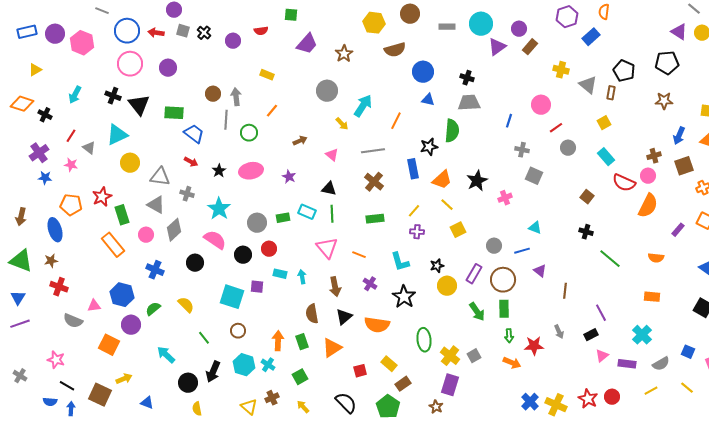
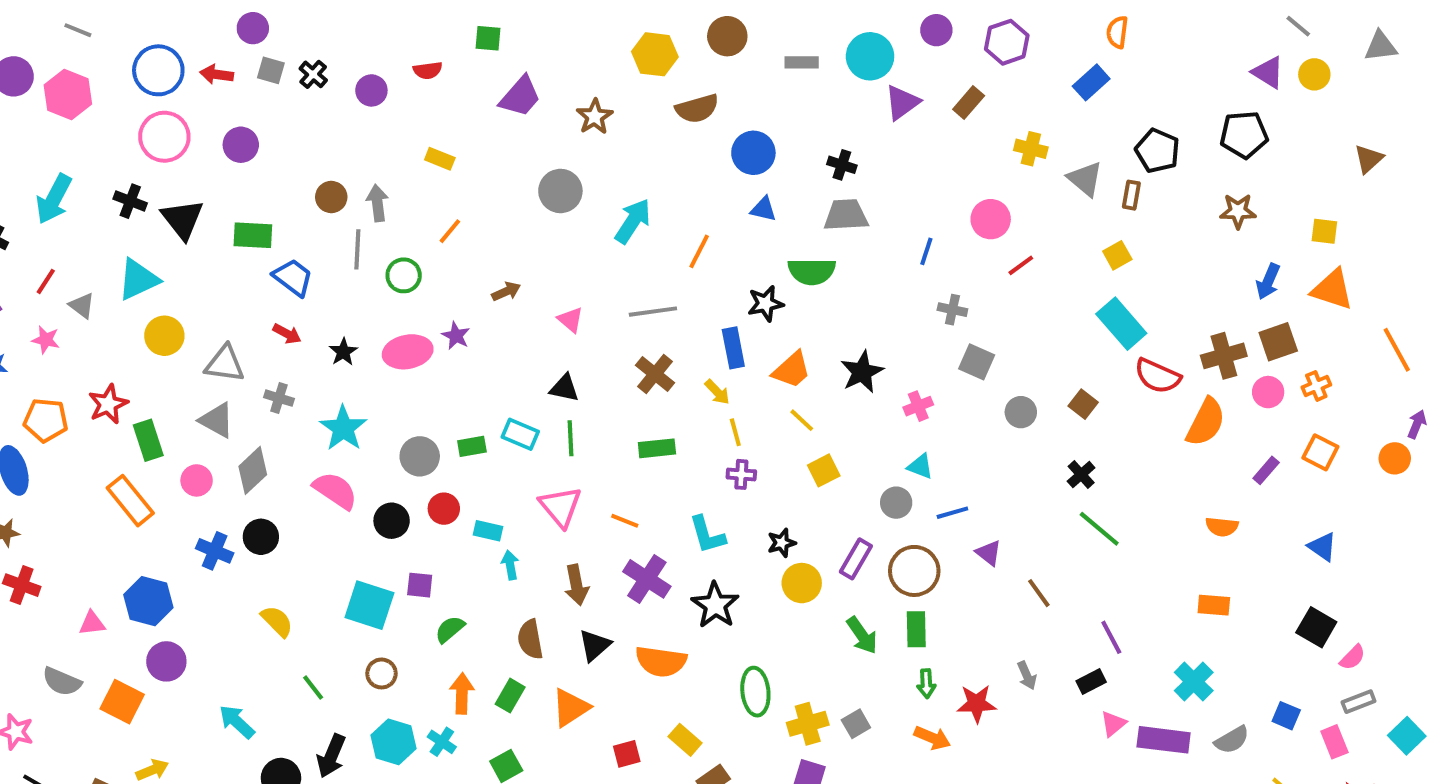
gray line: (102, 11) -> (78, 30), moved
purple hexagon: (567, 17) -> (1007, 42), moved
purple circle: (519, 29) -> (936, 30), moved
cyan arrow: (75, 95) -> (54, 199), size x1.4
yellow arrow: (342, 124) -> (717, 392), moved
green semicircle: (452, 131) -> (812, 271), turned 85
gray circle: (568, 148) -> (1021, 412), moved
brown cross: (654, 156) -> (1224, 356), moved, size x1.5
cyan rectangle: (606, 157) -> (1121, 324), size x1.4
pink circle: (648, 176) -> (1268, 392), moved
purple star: (289, 177) -> (456, 336), moved
yellow line: (414, 211) -> (735, 432), turned -56
cyan triangle: (535, 228) -> (920, 466), moved
black cross: (586, 232) -> (1081, 474), turned 32
green line: (610, 259) -> (1099, 529), moved
black circle: (195, 263) -> (261, 537), moved
cyan rectangle: (280, 274) -> (488, 531), moved
purple cross: (370, 284) -> (647, 579), size x1.6
brown line: (565, 291) -> (1039, 593), turned -42
green semicircle: (153, 309) -> (450, 629), moved
gray semicircle: (73, 321) -> (62, 682), moved
green rectangle: (302, 342) -> (510, 696), turned 49
yellow cross: (450, 356) -> (808, 724), turned 36
purple rectangle: (627, 364) -> (1164, 740), size x1.4

